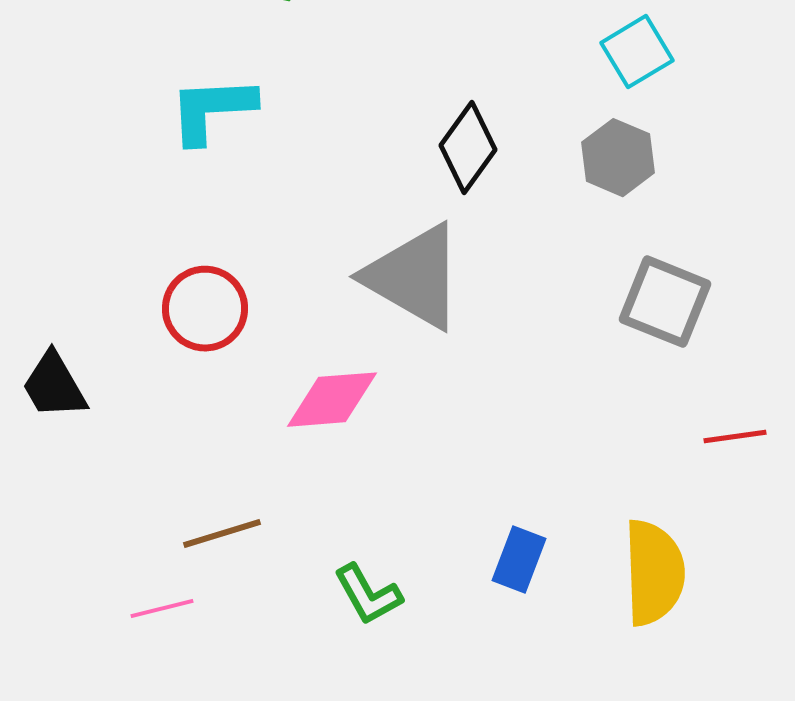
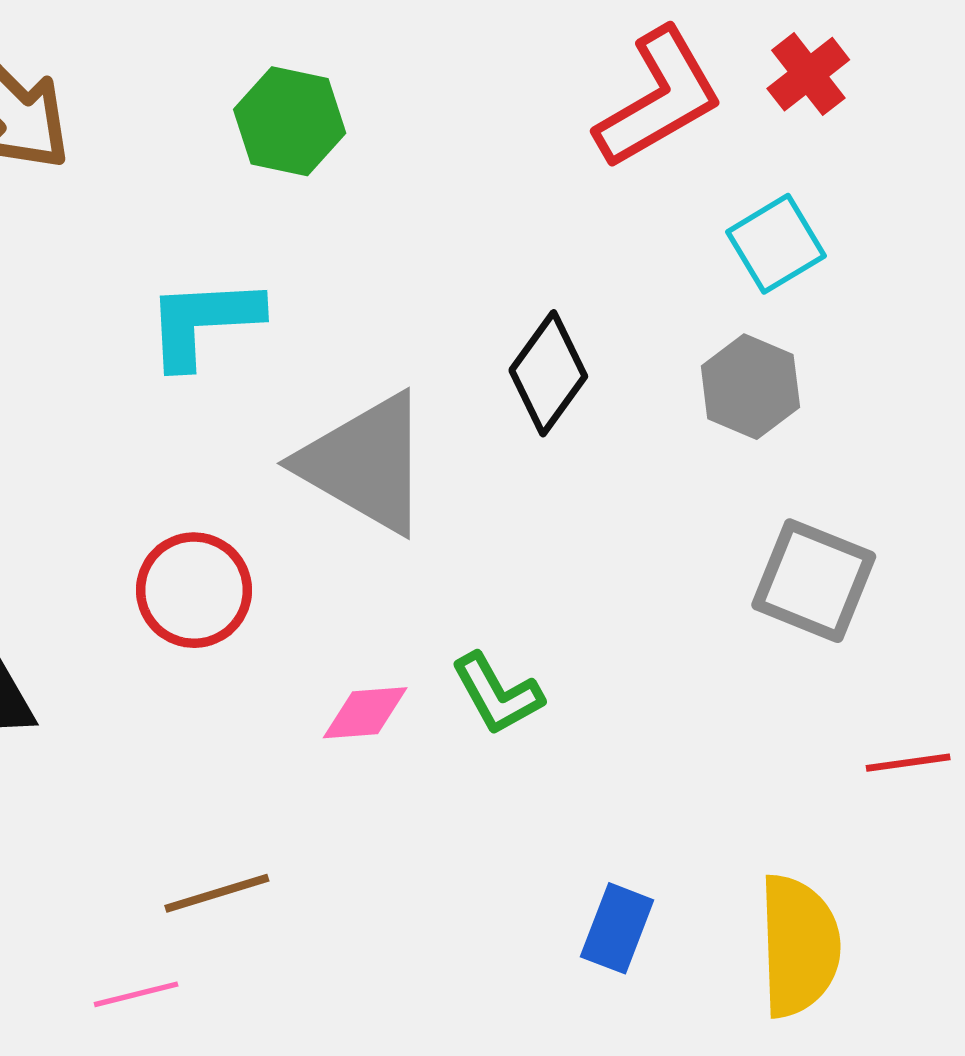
gray triangle: (414, 277) -> (365, 463), moved
pink diamond: (332, 400) -> (365, 713), size x0.7
green L-shape: (368, 595) -> (497, 694), moved

